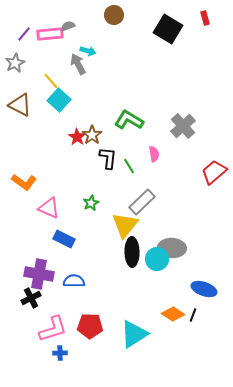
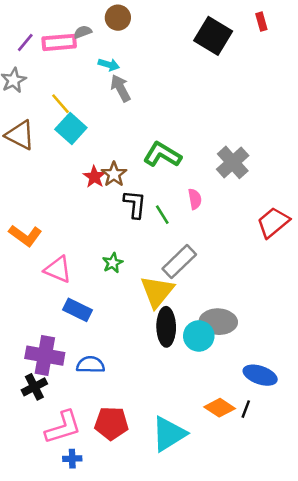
brown circle: (114, 15) -> (118, 18), moved
gray arrow: (78, 64) -> (120, 88), moved

